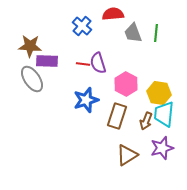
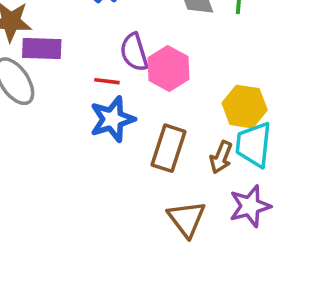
red line: (83, 64) -> (107, 81), moved
pink hexagon: (126, 84) -> (168, 68), moved
brown triangle: (127, 155) -> (187, 219), turned -35

